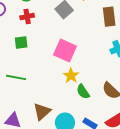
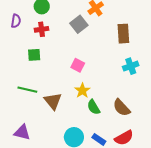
pink square: (65, 51) -> (78, 65), size x0.6
brown triangle: (42, 112) -> (53, 101), moved, turned -30

